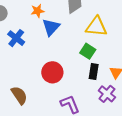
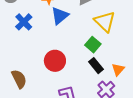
yellow triangle: (96, 27) -> (105, 21), turned 30
black rectangle: (94, 72) -> (96, 66), turned -56

